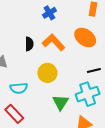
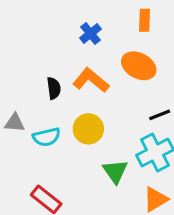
blue cross: (49, 13) -> (90, 34), moved
cyan semicircle: (19, 88) -> (47, 137), moved

